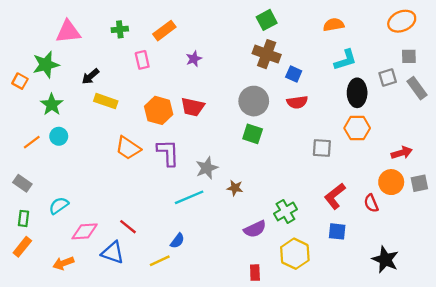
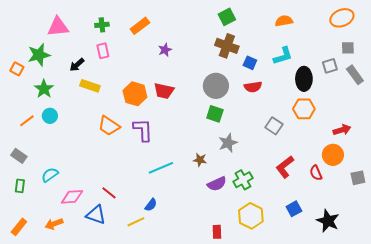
pink rectangle: (142, 60) -> (103, 51), moved
cyan L-shape: (345, 60) -> (283, 56), moved
gray square: (322, 148) -> (274, 126), turned 30
gray star: (207, 168) -> (228, 143), moved
gray square: (419, 183) -> (358, 178), moved
purple semicircle: (255, 229) -> (217, 184), moved
blue square: (337, 231) -> (294, 209), moved, turned -35
orange rectangle: (22, 247) -> (19, 227), moved

